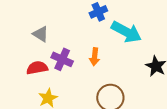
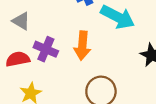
orange arrow: (95, 57) -> (82, 46), size x1.4

